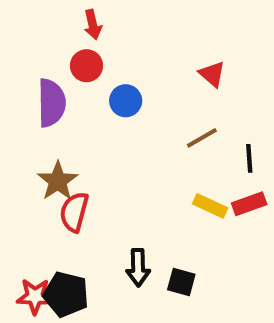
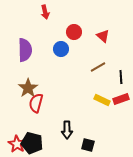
red circle: (87, 66) -> (74, 32), moved
black square: (181, 282) -> (88, 145), moved
red star: (35, 296) -> (17, 144), turned 30

